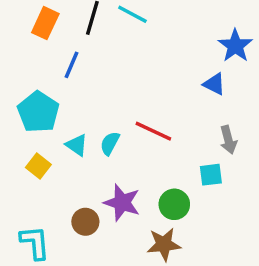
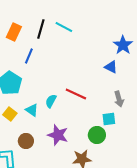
cyan triangle: (77, 145) -> (32, 110), moved
green circle: (174, 204) -> (97, 135), moved
brown circle: (85, 222) -> (26, 141), moved

